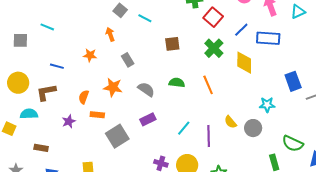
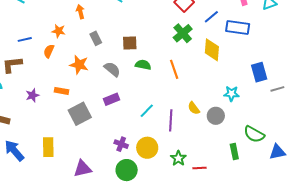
brown square: (172, 44) -> (130, 43), moved
blue line: (57, 66) -> (25, 39), turned -32
orange semicircle: (84, 97) -> (49, 51), moved

